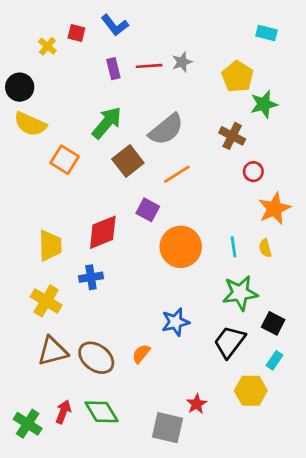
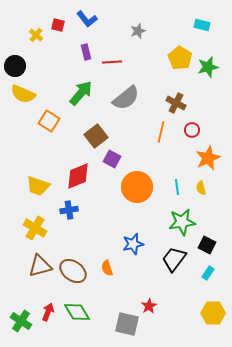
gray star: (182, 62) -> (138, 31), moved
red line: (149, 66) -> (112, 62), moved
green star: (264, 104) -> (208, 67), moved
brown square: (128, 161) -> (96, 136), moved
orange line: (177, 174) -> (161, 132), moved, turned -45
yellow trapezoid: (50, 246) -> (38, 186), turned 110
orange semicircle: (141, 354) -> (107, 268), turned -56
yellow hexagon: (251, 391) -> (213, 313), moved

